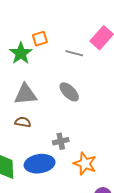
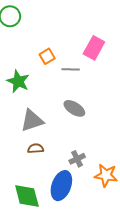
orange square: (40, 39) -> (47, 56), moved
blue ellipse: (40, 164) -> (61, 186), turned -48

